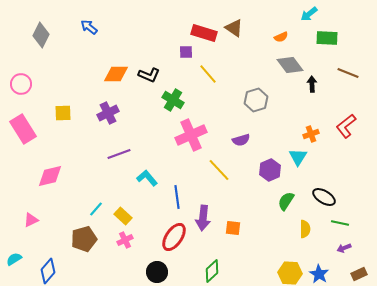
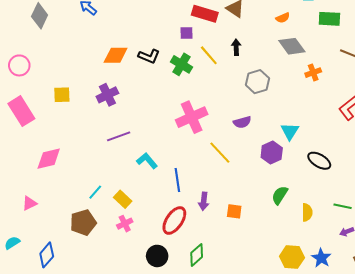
black arrow: (312, 84) -> (236, 47), moved
green cross: (173, 100) -> (181, 64), moved
orange cross: (311, 134) -> (313, 73), moved
cyan triangle: (298, 157) -> (290, 131), moved
black ellipse: (324, 197) -> (319, 161), moved
green semicircle: (286, 201) -> (280, 195), moved
purple arrow: (203, 218) -> (204, 201), size x0.7
green diamond: (212, 271) -> (197, 255), moved

